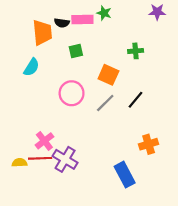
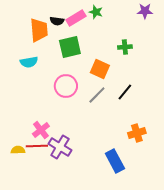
pink rectangle: (82, 20) -> (76, 18), turned -30
green square: (76, 51) -> (70, 47), size x1.6
cyan semicircle: (31, 67) -> (29, 62), turned 48

